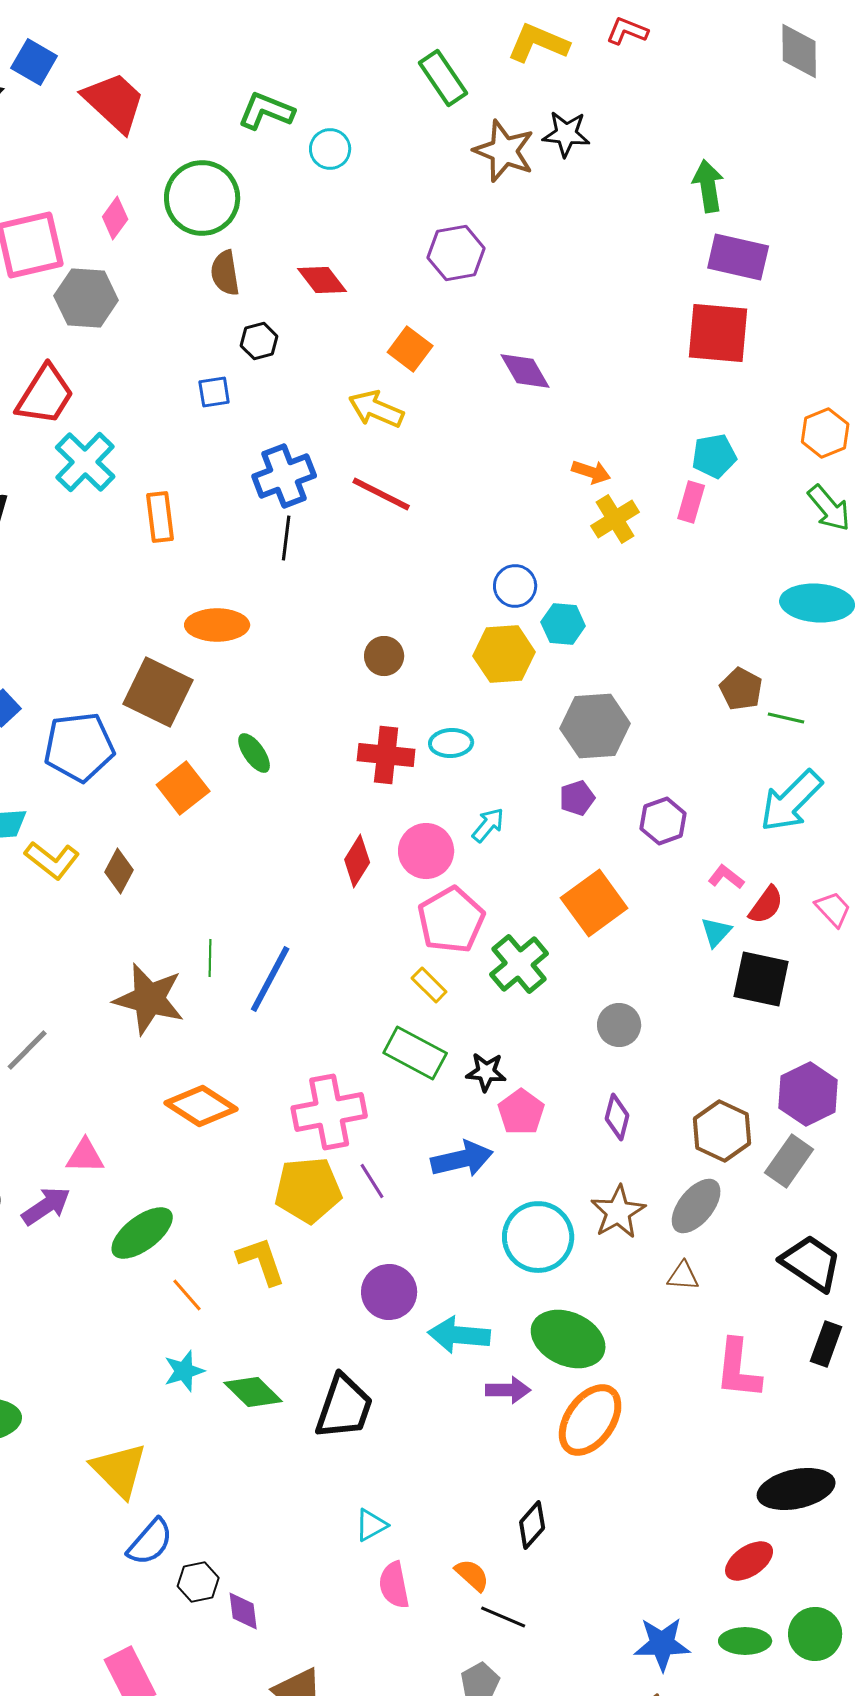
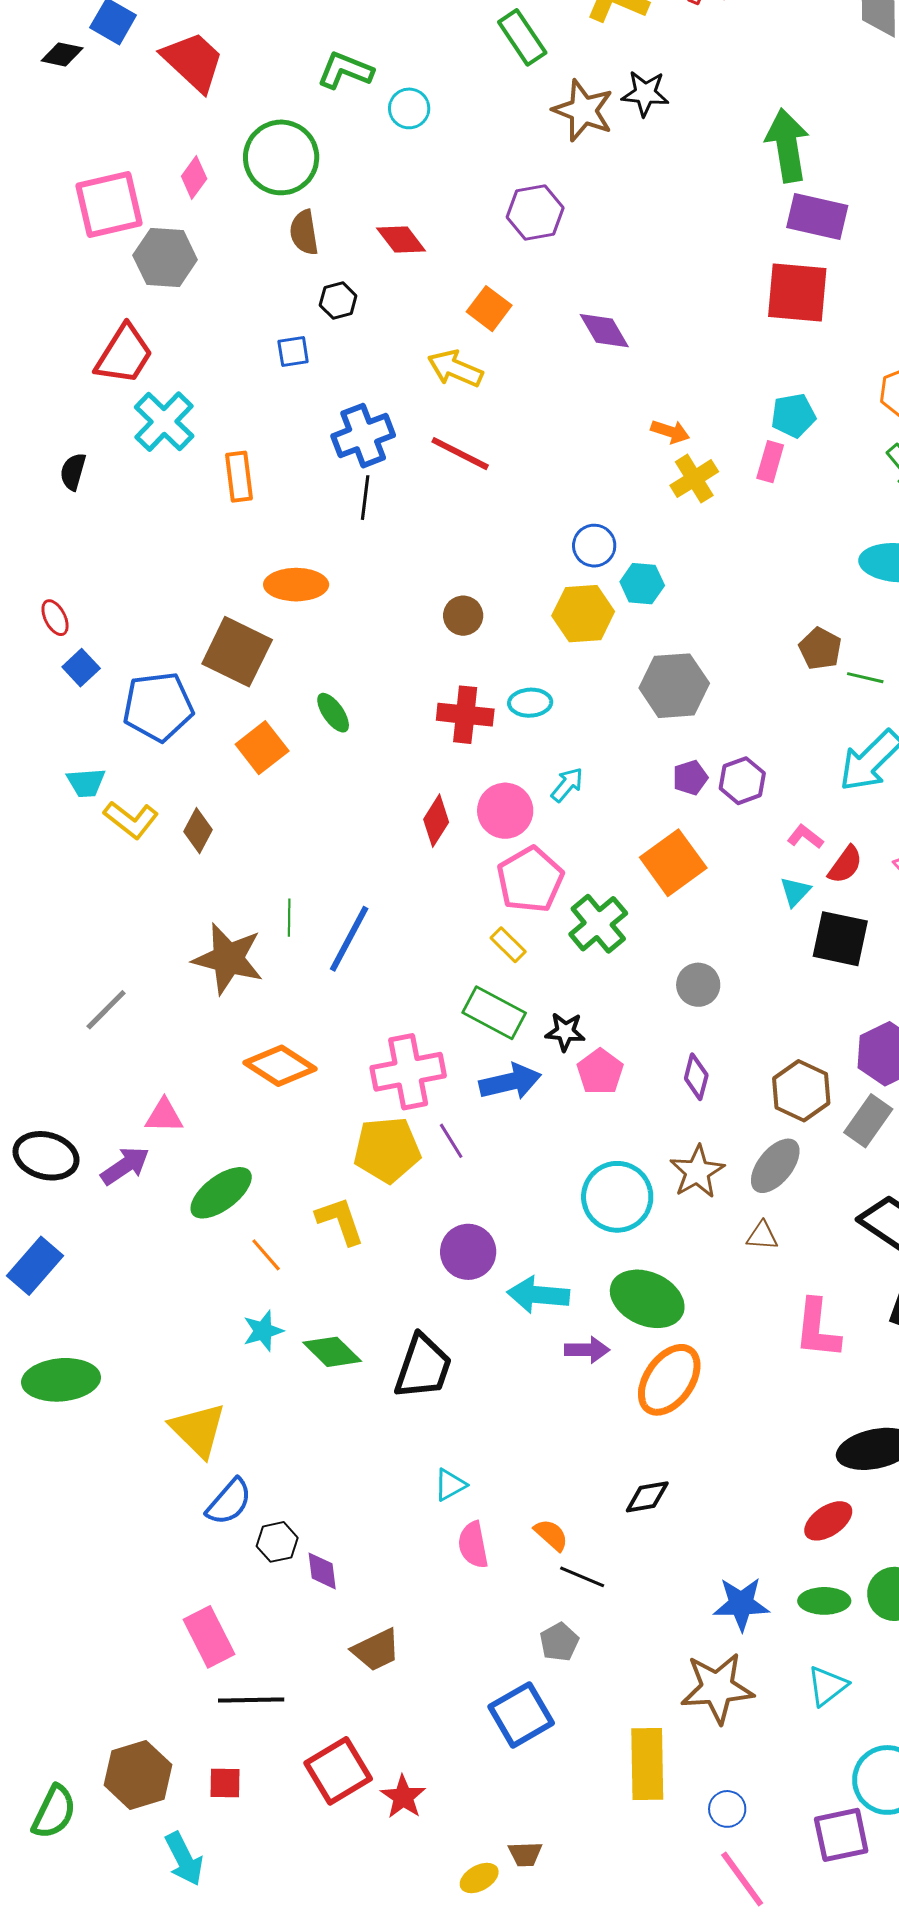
green arrow: (708, 186) -> (787, 145), size x1.4
purple pentagon: (577, 798) -> (690, 778), moved
blue arrow: (462, 1159) -> (510, 1082), moved
black diamond: (532, 1525) -> (647, 1497), moved, turned 39

